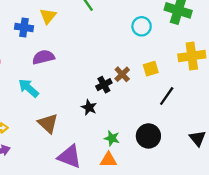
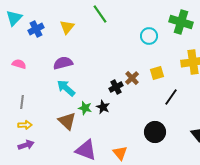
blue cross: (24, 27) -> (36, 29), moved, turned -35
cyan arrow: (29, 88) -> (66, 88), moved
green star: (112, 138) -> (85, 108), moved
orange triangle: (108, 160) -> (120, 153), turned 49

